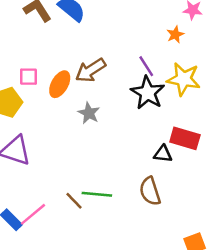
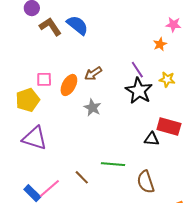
brown arrow: (91, 70) -> (93, 74), size x0.7
yellow star: (184, 79) -> (167, 79), size x0.6
brown semicircle: (150, 191) -> (146, 182), moved
green line: (97, 194) -> (113, 164), moved

